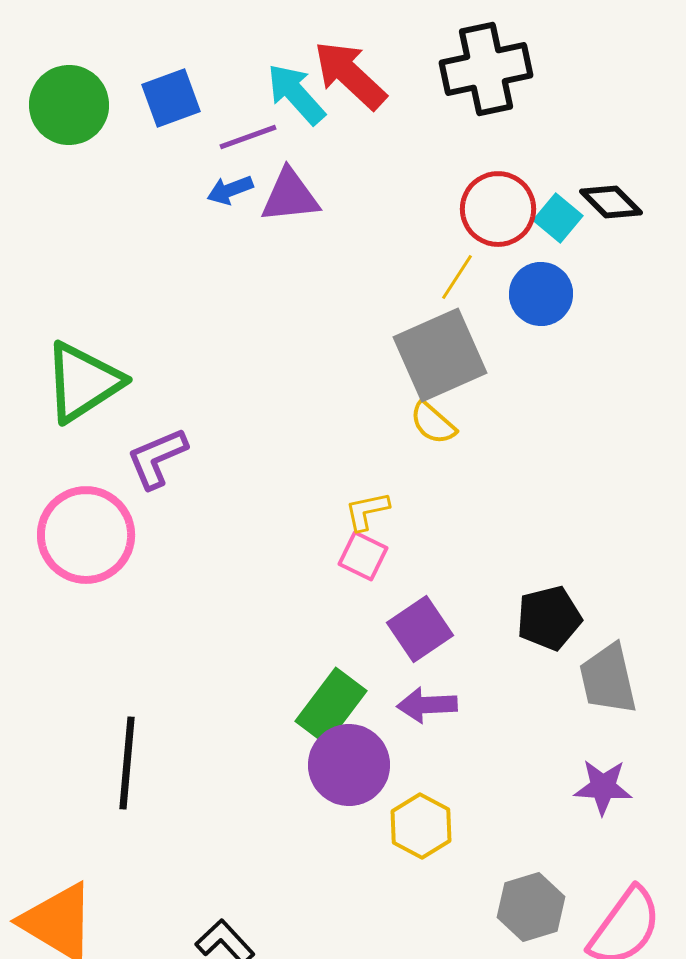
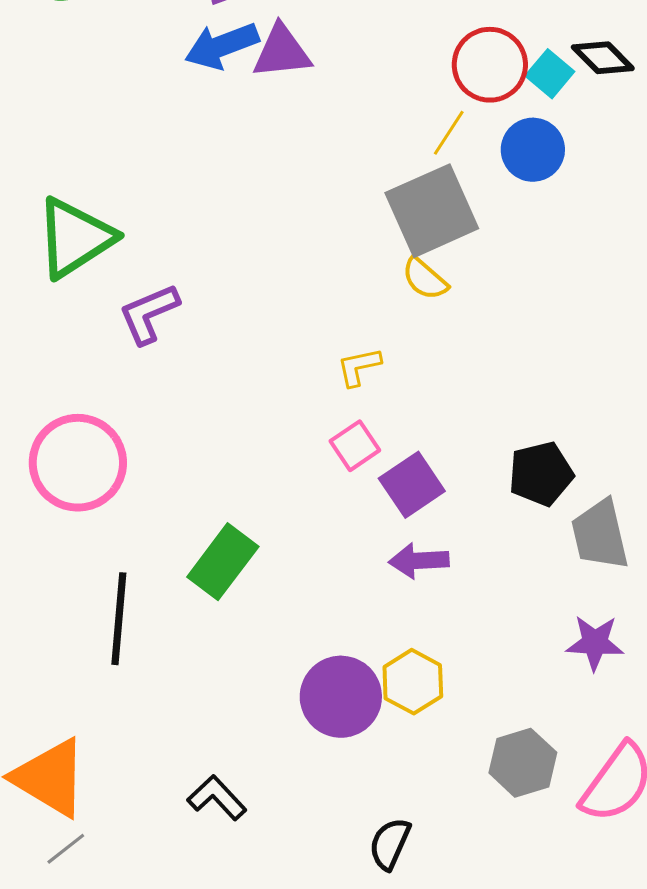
blue arrow: (230, 190) -> (222, 46), size x1.6
pink circle: (86, 535) -> (78, 463), moved
pink square: (363, 556) -> (355, 446), moved, turned 30
green rectangle: (331, 706) -> (223, 562), moved
purple circle: (349, 765) -> (341, 697), moved

